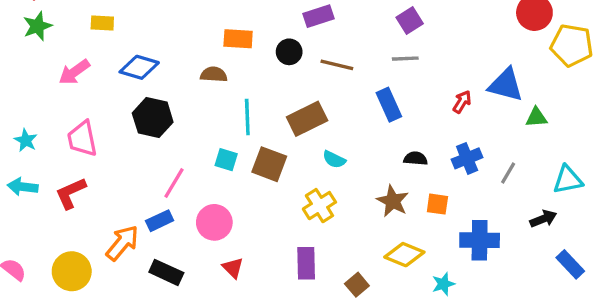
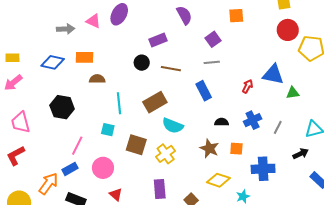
yellow rectangle: (102, 23) -> (12, 58), moved
orange rectangle: (238, 39) -> (85, 57), moved
blue diamond: (139, 67) -> (53, 62), moved
cyan semicircle: (334, 159) -> (173, 126), size x1.5
brown square: (269, 164) -> (136, 145), moved

